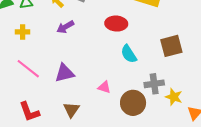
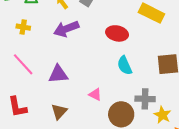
purple arrow: (65, 27) -> (66, 29), size x1.4

